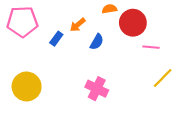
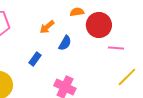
blue rectangle: (56, 39) -> (35, 59), moved

